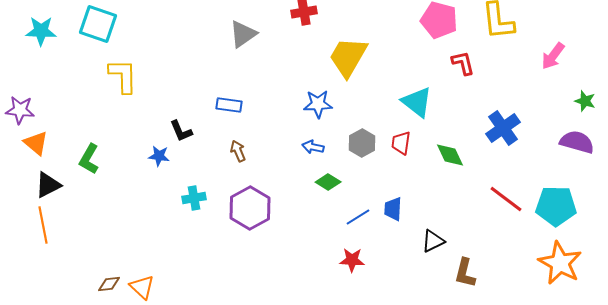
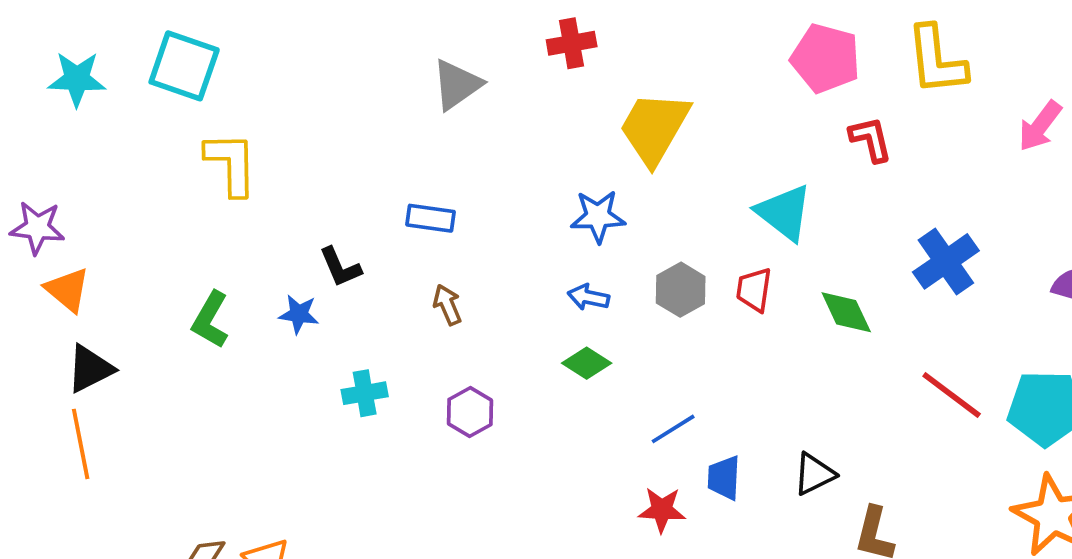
green L-shape: (89, 159) -> (210, 320), moved
green diamond: (328, 182) -> (587, 363), moved
purple hexagon: (250, 208) -> (470, 412), size x0.6
blue trapezoid: (393, 209) -> (724, 478), moved

